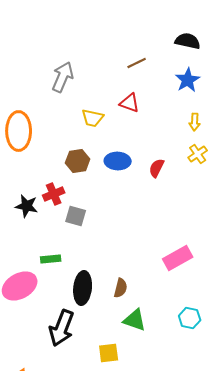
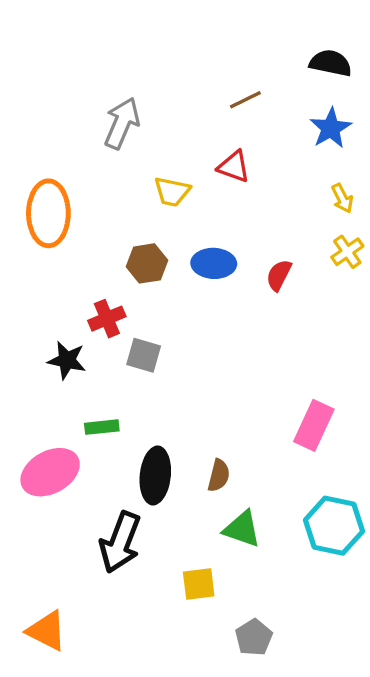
yellow arrow: (195, 122) -> (342, 198), turned -30
black star: (27, 206) -> (67, 360), moved
pink rectangle: (178, 258) -> (314, 425), turned -36
cyan hexagon: (190, 318) -> (334, 526), size x1.6

